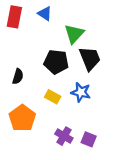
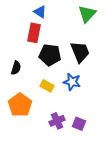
red rectangle: (14, 17) -> (34, 33), moved
green triangle: (74, 34) -> (87, 14), moved
purple cross: (64, 136) -> (57, 121), turned 35

